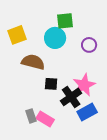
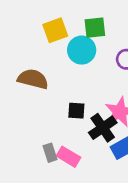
yellow square: (17, 35) -> (55, 30), moved
brown semicircle: (33, 62) -> (33, 79), moved

